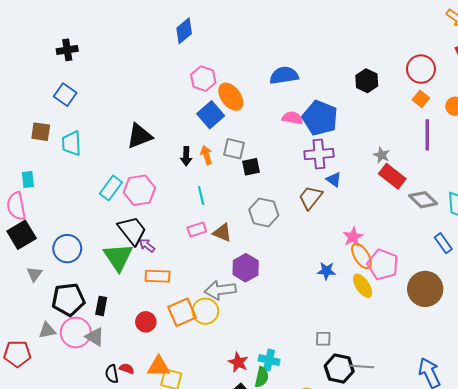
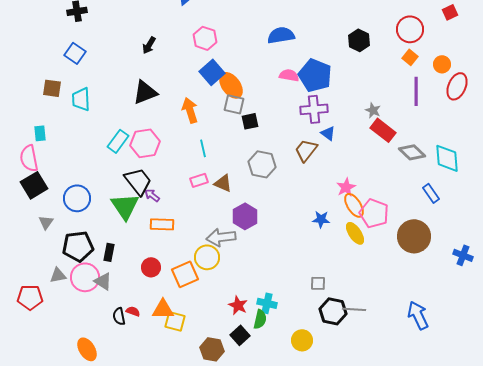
orange ellipse: (231, 97) -> (231, 85), moved
orange arrow: (206, 155) -> (190, 110), moved, size x1.4
black arrow: (186, 156) -> (149, 45), moved, turned 30
orange square: (182, 312) -> (185, 274), moved

